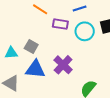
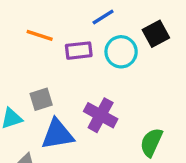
gray square: (31, 46) -> (41, 99), turned -32

